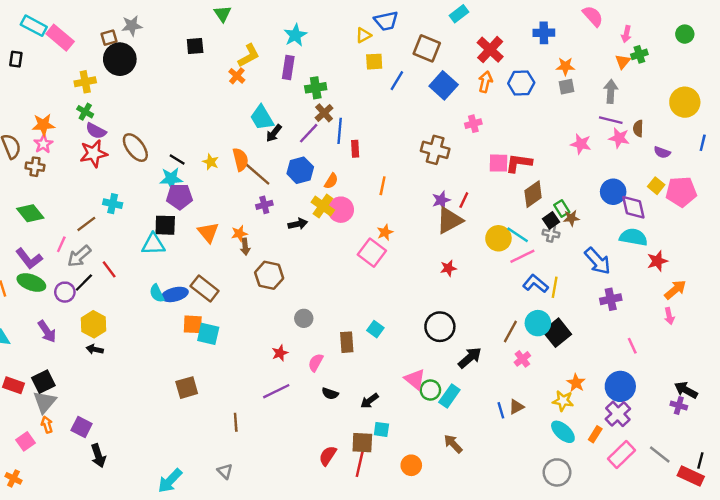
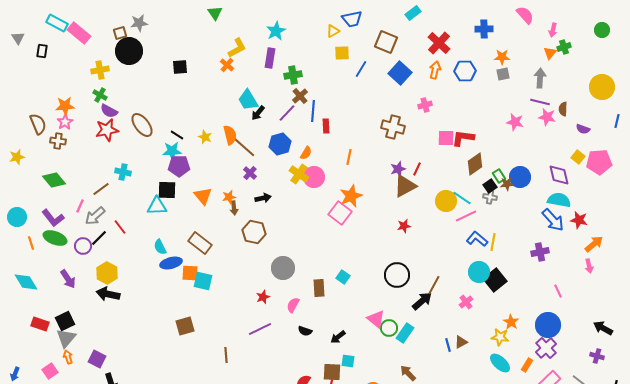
black square: (195, 46) -> (180, 67), moved
blue circle: (613, 192) -> (520, 177), moved
purple cross: (264, 205) -> (250, 173), turned -32
black arrow: (298, 224) -> (263, 198), moved
orange star: (385, 232) -> (351, 196), size x1.6
blue arrow: (598, 261) -> (553, 220), moved
red star: (657, 261) -> (579, 220), turned 30
blue ellipse: (175, 294) -> (171, 263), moved
gray circle: (304, 318) -> (283, 268), size x1.5
brown line: (510, 331) -> (434, 285), moved
black arrow: (95, 349) -> (108, 294), size x1.6
purple cross: (679, 406) -> (597, 356), moved

